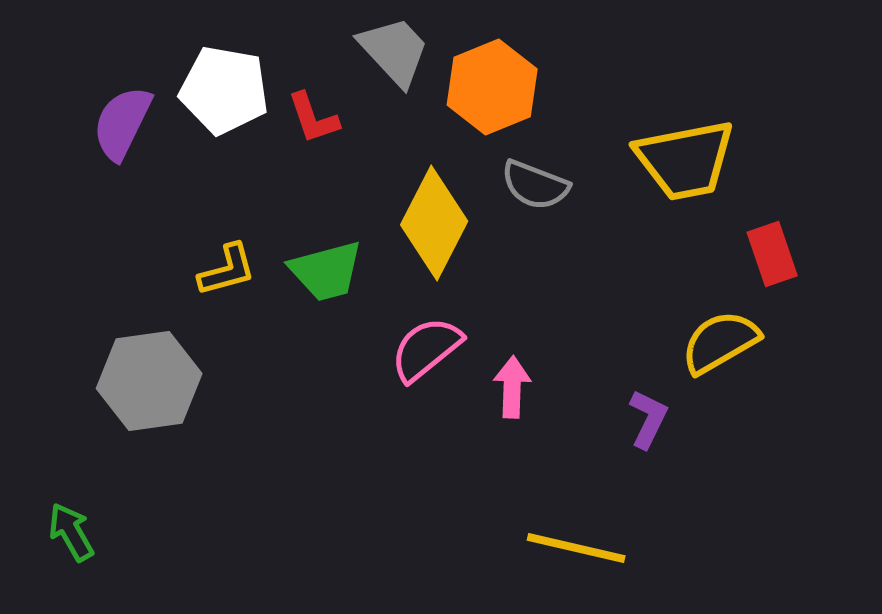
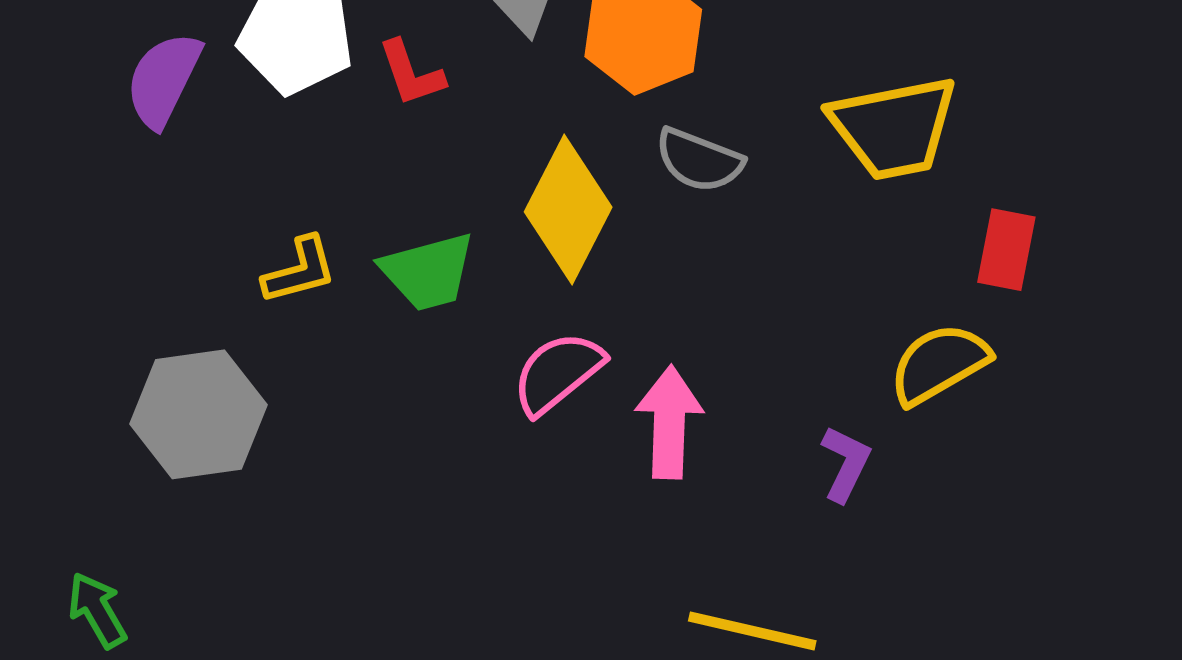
red rectangle: (772, 254) -> (1006, 250), turned 30
pink arrow: (512, 387) -> (669, 422), size x1.4

